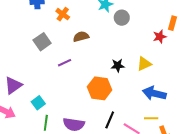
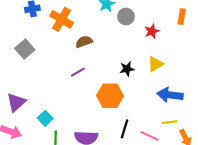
orange cross: (63, 14) -> (62, 19), size x1.5
red star: (160, 37) -> (152, 31), moved
gray square: (42, 42) -> (25, 49), moved
purple line: (65, 63) -> (78, 72), moved

